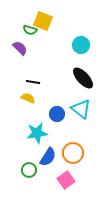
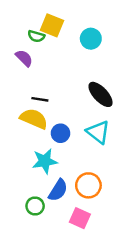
cyan circle: (81, 45) -> (91, 39), moved
yellow semicircle: (28, 98) -> (34, 119), size x1.6
blue circle: (57, 114) -> (60, 133), moved
pink square: (66, 180) -> (80, 218), turned -30

